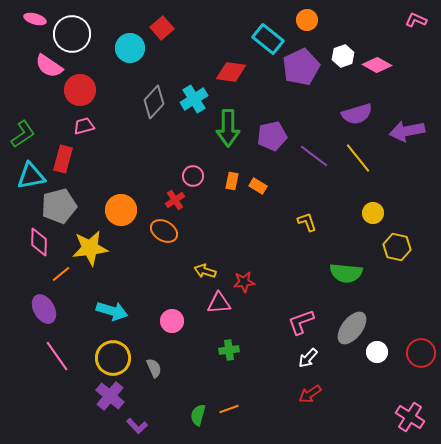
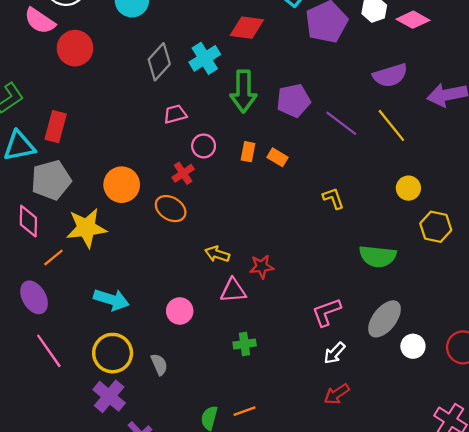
pink trapezoid: (84, 126) -> (175, 114), moved

